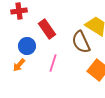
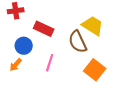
red rectangle: (47, 29) -> (44, 29), turned -30

